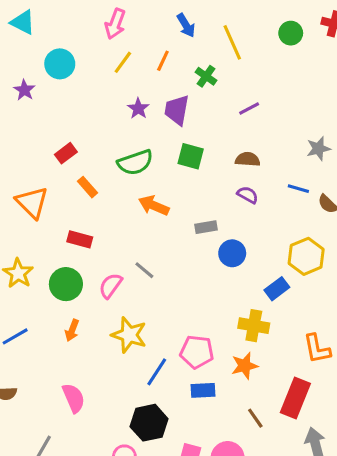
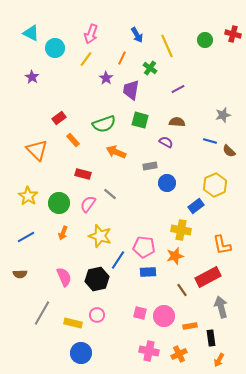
yellow line: (123, 62) -> (86, 59), moved
cyan circle: (60, 64) -> (55, 48), moved
purple star: (138, 109) -> (106, 78), moved
purple semicircle: (248, 195) -> (166, 142), moved
red rectangle: (80, 239) -> (83, 174), moved
red rectangle: (295, 398) -> (208, 277), turned 40
black hexagon: (149, 423) -> (97, 279), moved

